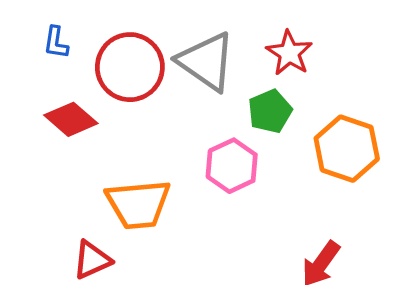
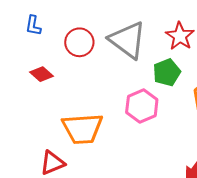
red circle: (130, 67) -> (79, 42), size x0.7
red diamond: (71, 119) -> (41, 74), size x0.7

